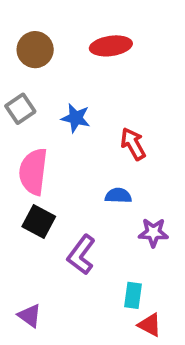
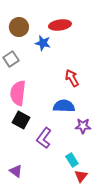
blue star: (76, 118) -> (43, 43), moved
blue semicircle: (118, 196) -> (64, 106), size x1.5
cyan rectangle: (133, 295) -> (72, 160), turned -40
red triangle: (150, 325) -> (81, 176), turned 40

